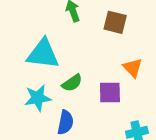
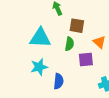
brown square: (115, 22) -> (77, 26), moved
green semicircle: (72, 83) -> (69, 44), moved, turned -40

